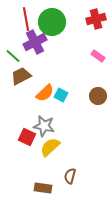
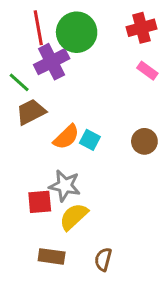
pink rectangle: (98, 56) -> (147, 71), moved
red square: (27, 137) -> (40, 202), turned -30
brown rectangle: (43, 188) -> (52, 256), moved

